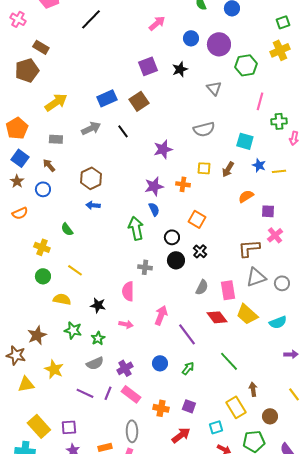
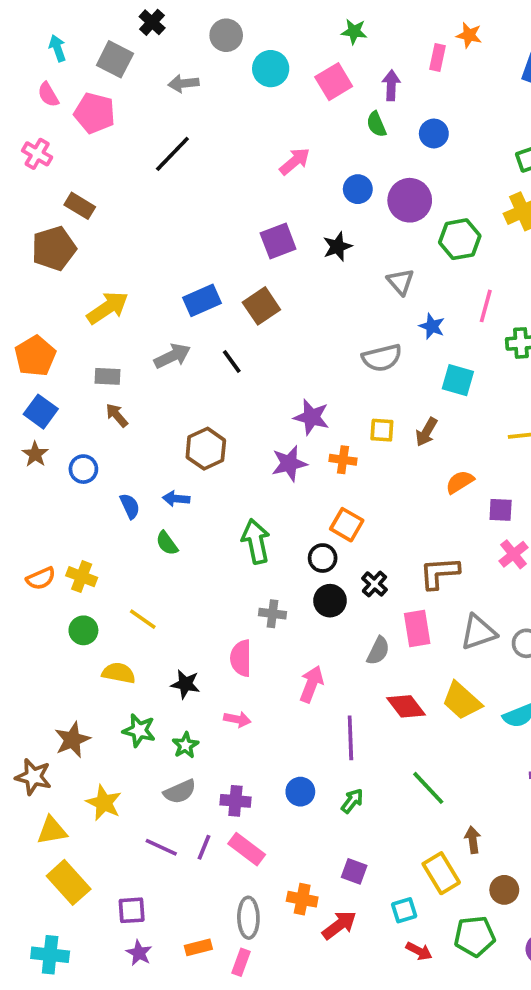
purple star: (163, 149) -> (311, 417), moved, turned 30
brown arrow: (49, 165) -> (117, 415), moved
blue star: (259, 165) -> (432, 326), moved
brown hexagon: (91, 178) -> (206, 449), moved
blue semicircle: (154, 209) -> (130, 506), moved
orange semicircle: (20, 213) -> (41, 578), moved
orange square: (197, 219) -> (347, 525), moved
green semicircle: (67, 229) -> (167, 543), moved
brown L-shape: (249, 248) -> (439, 573), moved
pink rectangle: (228, 290) -> (417, 628), moved
pink arrow: (161, 315) -> (311, 684), moved
purple line: (187, 334) -> (350, 738), turned 35
purple cross: (125, 368) -> (235, 801), turned 35
orange cross: (161, 408) -> (302, 899), moved
yellow rectangle: (39, 426) -> (69, 882), moved

